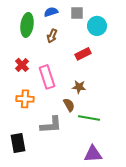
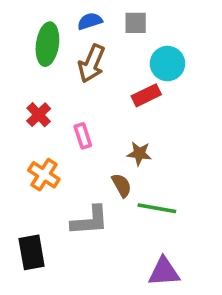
cyan circle: (97, 26) -> (167, 64), moved
brown arrow: (52, 36) -> (92, 64), size x1.5
pink rectangle: (47, 77) -> (83, 136), size x0.6
orange cross: (25, 99) -> (44, 175), turned 30

